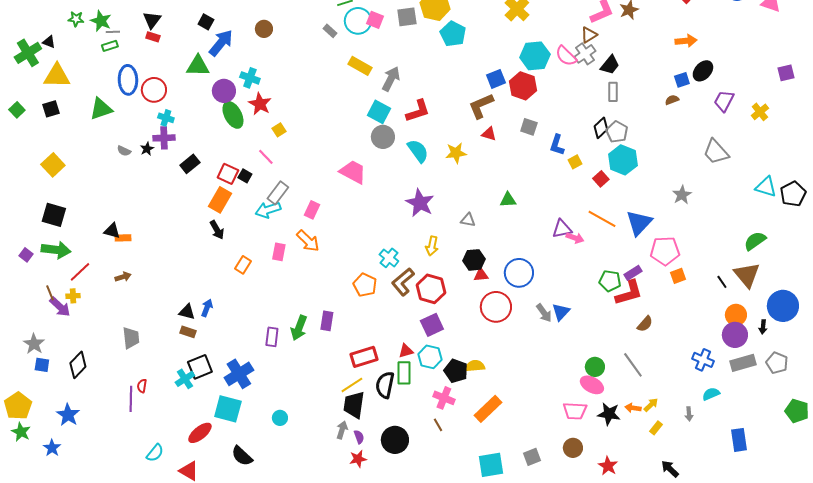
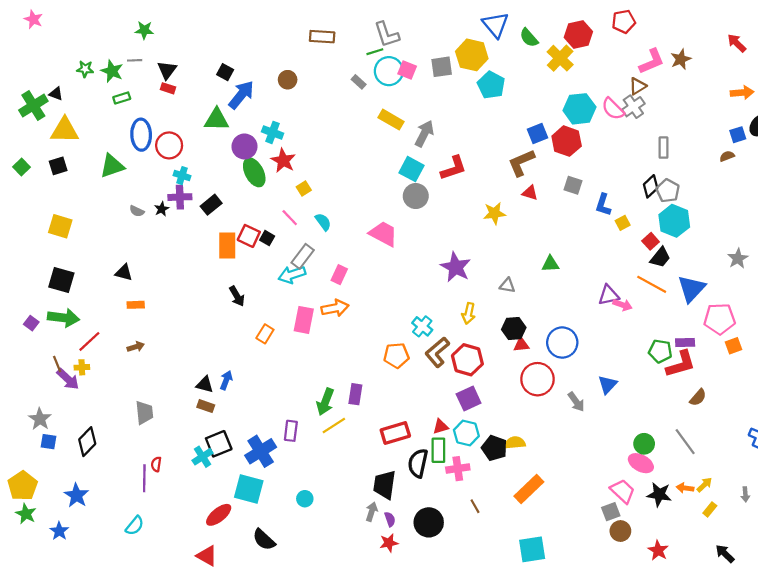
gray line: (113, 32) -> (135, 60), moved
black trapezoid: (610, 65) -> (660, 257), moved
cyan semicircle: (418, 151) -> (323, 222), moved, size x0.7
black rectangle: (190, 164) -> (211, 205), moved
yellow square: (53, 165) -> (60, 226), turned -30
orange rectangle: (220, 200) -> (227, 246), moved, turned -30
black triangle: (112, 231) -> (124, 273), moved
orange arrow: (308, 241) -> (335, 308), turned -55
pink rectangle: (279, 252) -> (304, 320), size x1.4
purple rectangle: (633, 273) -> (685, 343), turned 30
orange pentagon: (365, 285) -> (396, 355), turned -30
gray arrow: (544, 313) -> (576, 402), moved
purple rectangle: (272, 337) -> (291, 431), moved
yellow line: (352, 385) -> (334, 425), moved
pink cross: (444, 398) -> (458, 469), moved, turned -30
pink trapezoid: (575, 411) -> (623, 491), turned -140
cyan semicircle: (155, 453) -> (135, 526), moved
gray square: (532, 457) -> (611, 512), moved

